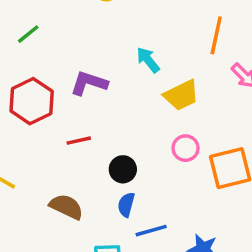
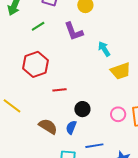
purple L-shape: (89, 83) -> (74, 31), moved, turned -135
pink circle: (186, 148) -> (118, 114), moved
blue semicircle: (126, 205) -> (71, 127), moved

